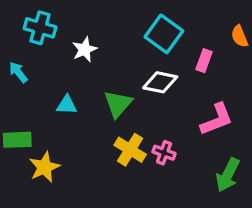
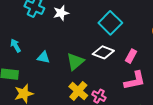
white star: (85, 49) -> (61, 13), moved
pink rectangle: (204, 61) -> (131, 56), moved
cyan arrow: (18, 72) -> (16, 46), moved

